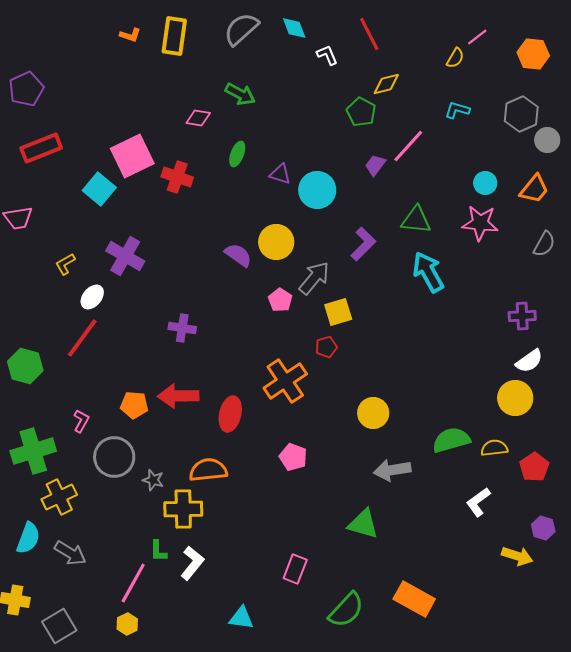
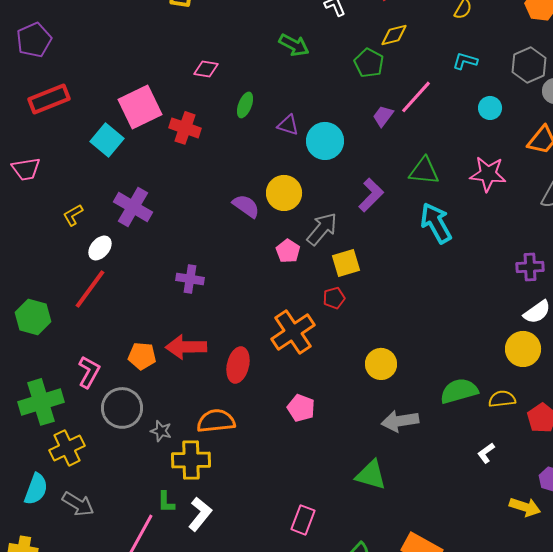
green arrow: (240, 94) -> (294, 45), moved
cyan circle: (485, 183) -> (490, 108), moved
pink L-shape: (81, 421) -> (89, 372), size x1.4
white L-shape: (478, 502) -> (486, 453), size x0.7

